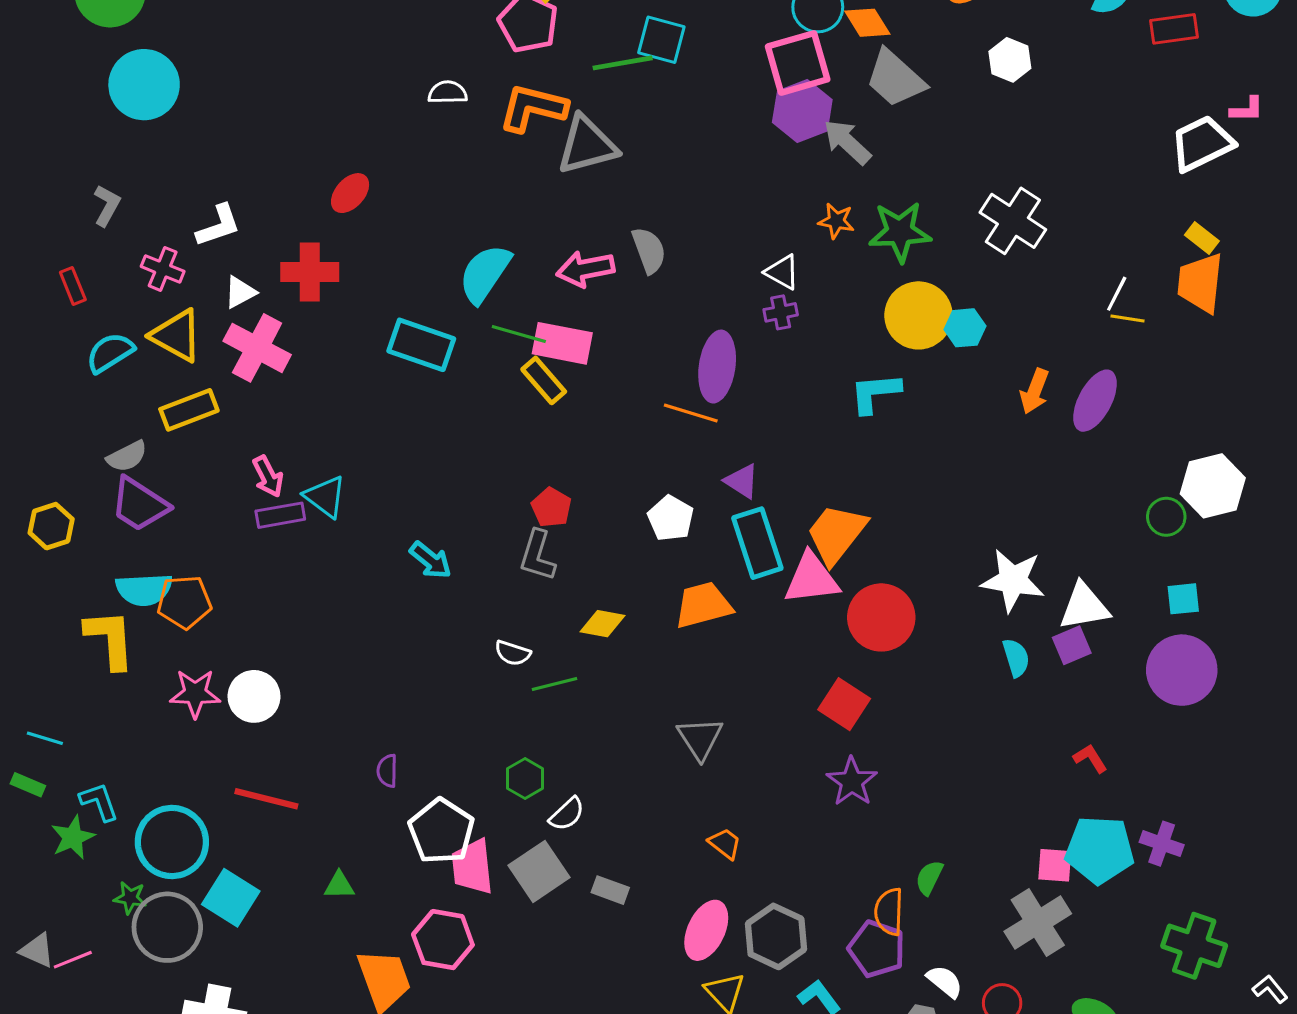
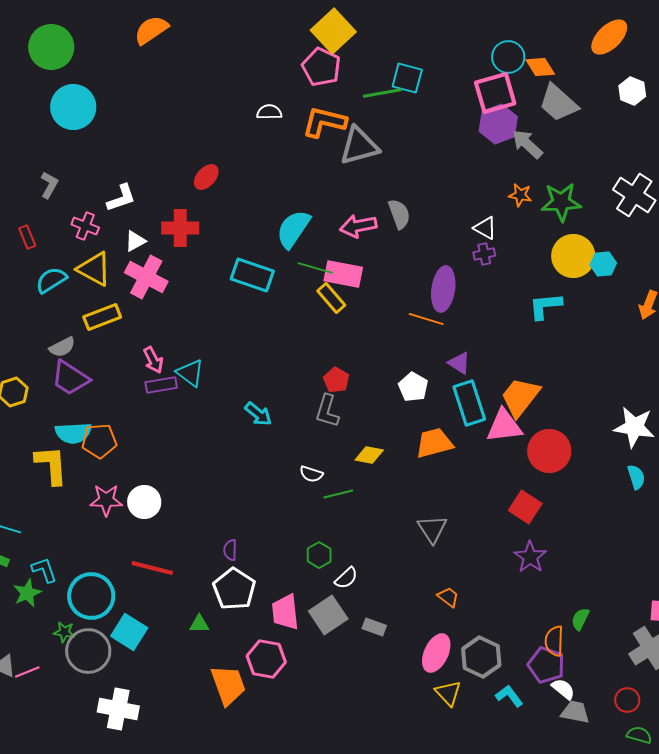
white pentagon: (441, 831) -> (234, 589), moved
white semicircle: (945, 981) -> (563, 689), moved

